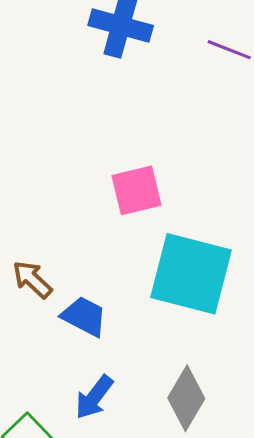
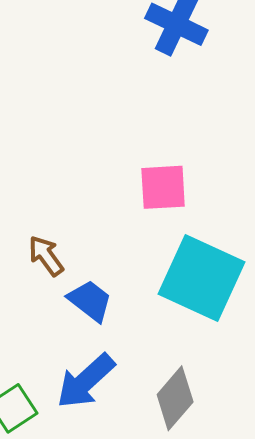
blue arrow: (94, 397) -> (86, 381), size x1.4

